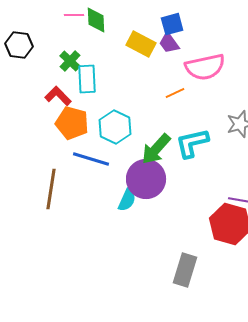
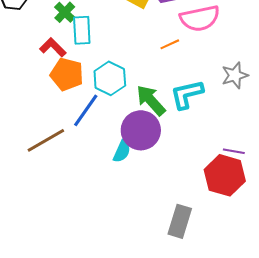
green arrow: (156, 149) -> (151, 100), turned 96
blue line: (91, 159) -> (86, 110), turned -72
brown line: (51, 189) -> (46, 140), turned 51

